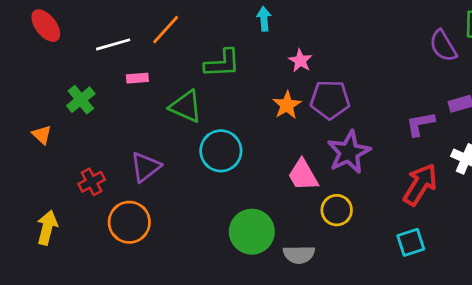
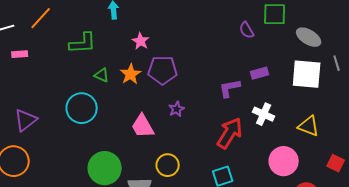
purple semicircle: (443, 46) -> (247, 30), size x0.7
green triangle: (186, 106) -> (102, 75), moved, size x0.6
purple star: (349, 152) -> (177, 109), size x0.5
yellow circle: (337, 210) -> (168, 165), moved

